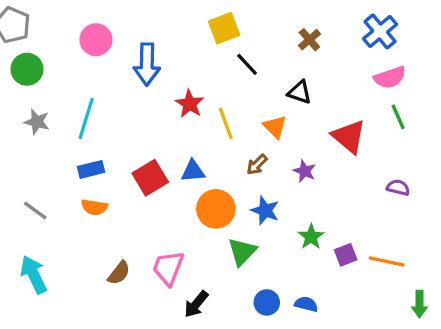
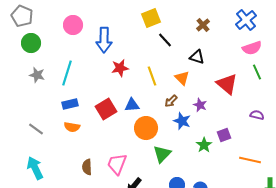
red star: (190, 104) -> (120, 68), moved, turned 30
blue star: (265, 211) -> (182, 121), moved
purple square: (346, 255) -> (224, 135), moved
brown semicircle: (119, 273) -> (87, 167), turned 140

